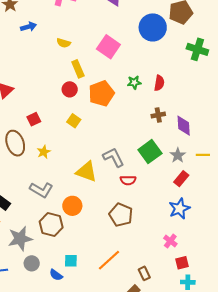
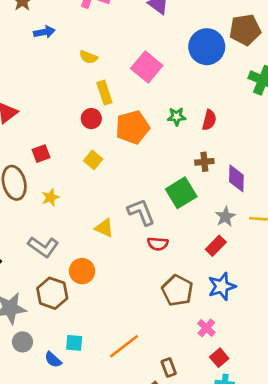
green square: (150, 152) -> (181, 193), moved
yellow triangle: (87, 172) -> (104, 228), size x0.7
red rectangle: (181, 179) -> (216, 246), moved
brown pentagon: (121, 215) -> (177, 290), moved
red square: (182, 263) -> (219, 358), turned -32

